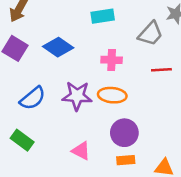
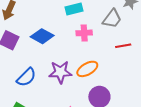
pink cross: (112, 60) -> (84, 33), moved
orange ellipse: (112, 95) -> (87, 69), turned -30

